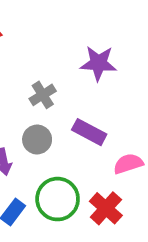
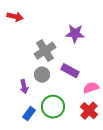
gray cross: (43, 95) -> (45, 51), size x1.5
red cross: (106, 208) -> (89, 111), moved

